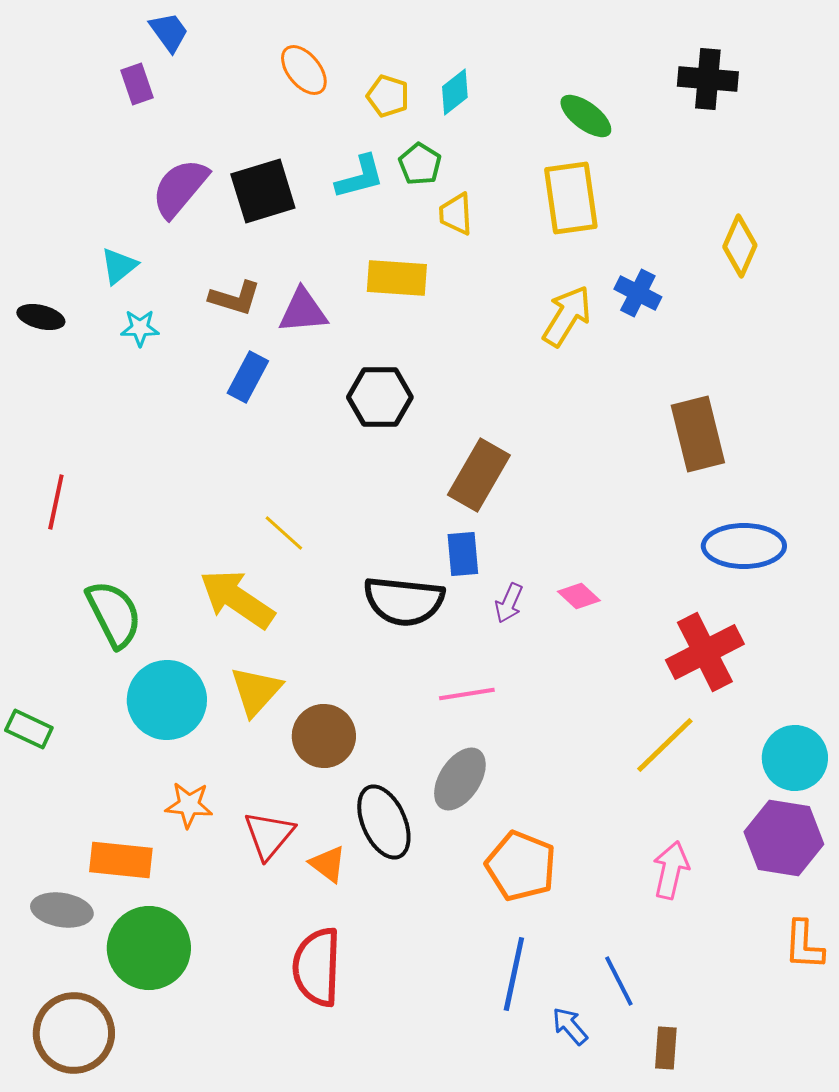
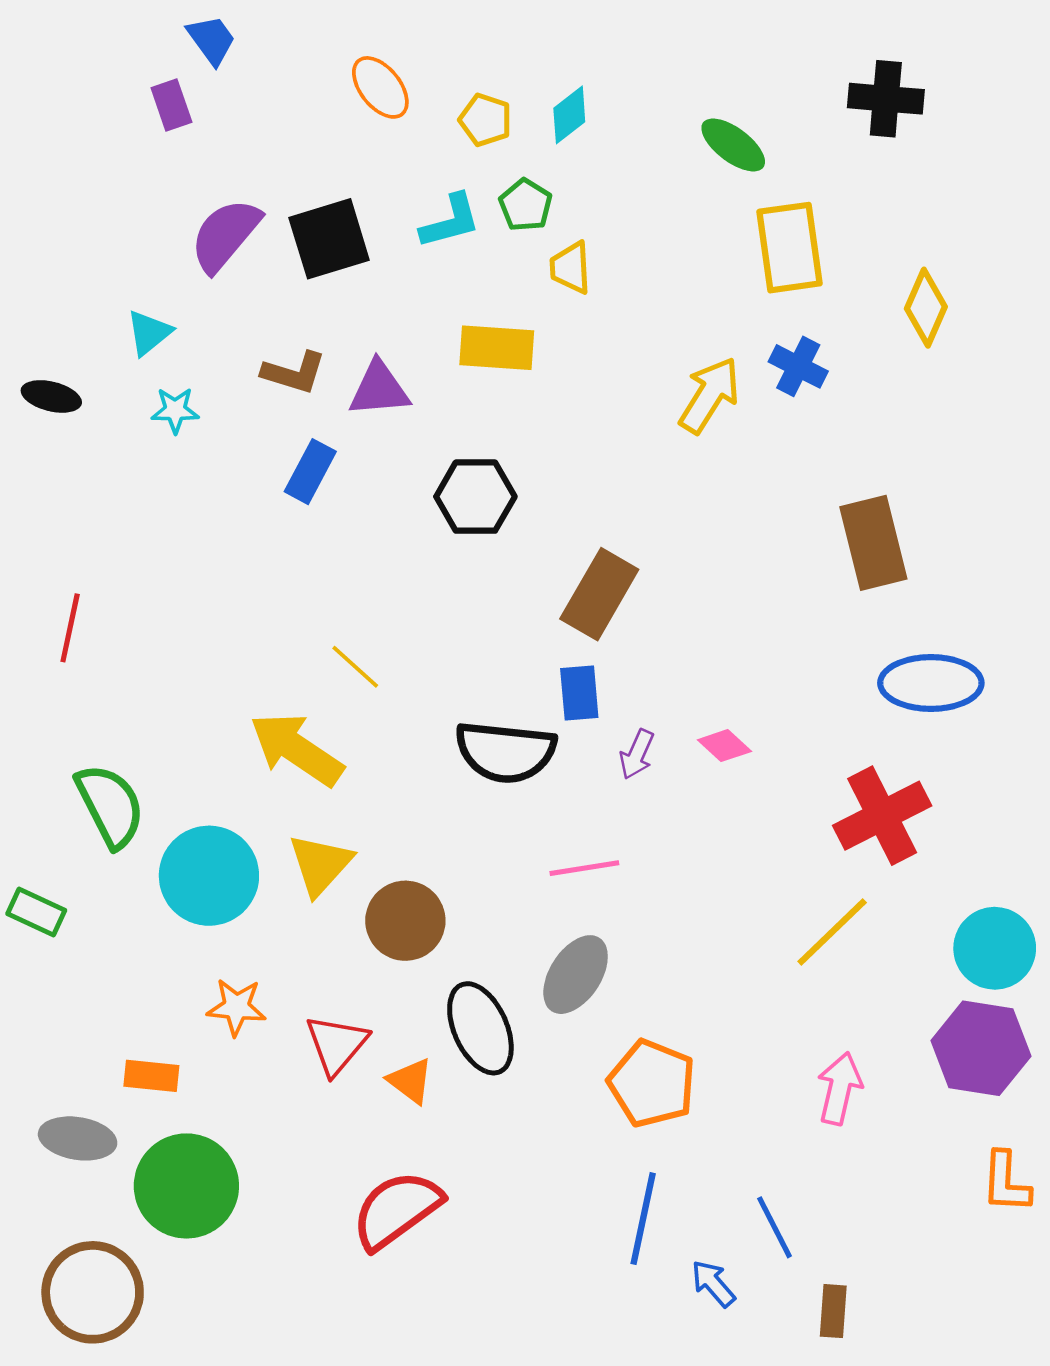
yellow rectangle: (571, 198) -> (790, 248), moved
green semicircle: (114, 614) -> (110, 806), moved
orange rectangle: (121, 860) -> (151, 1076), size x0.7
red semicircle: (317, 967) -> (397, 1210), turned 52

